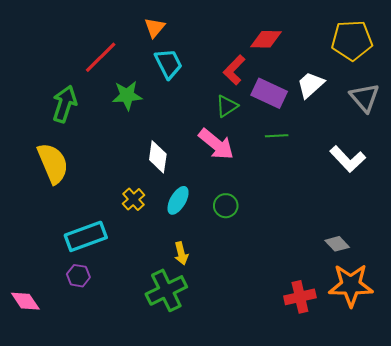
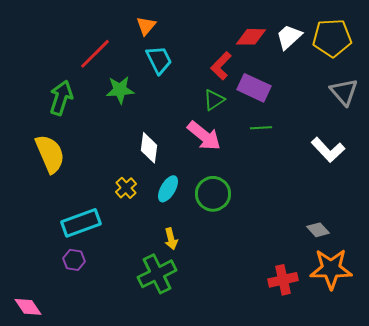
white trapezoid: (311, 85) -> (289, 37), moved
green circle: (226, 206) -> (213, 194), size x1.5
pink diamond: (25, 301) -> (28, 307), moved

